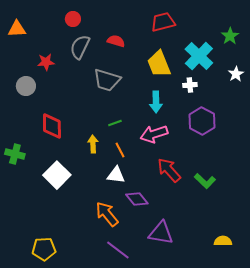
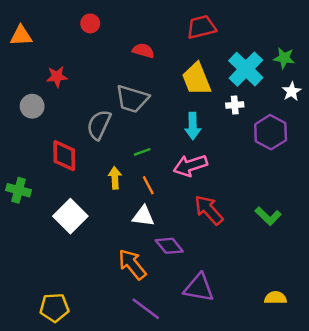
green star: (230, 36) -> (284, 58), moved, turned -30
gray semicircle: (80, 47) -> (99, 125), moved
purple hexagon: (202, 121) -> (271, 132), moved
green L-shape: (205, 181) -> (268, 216), moved

